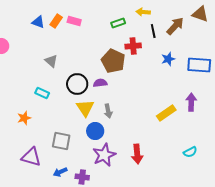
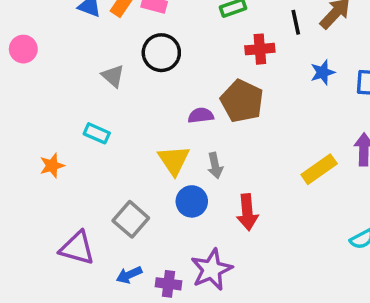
brown pentagon: (113, 61) -> (242, 101), moved
black circle: (77, 84) -> (161, 53), moved
orange star: (24, 118) -> (52, 166), moved
gray square: (61, 141) -> (131, 219), turned 30
red arrow: (137, 154) -> (247, 212), moved
purple star: (104, 155) -> (211, 270), moved

